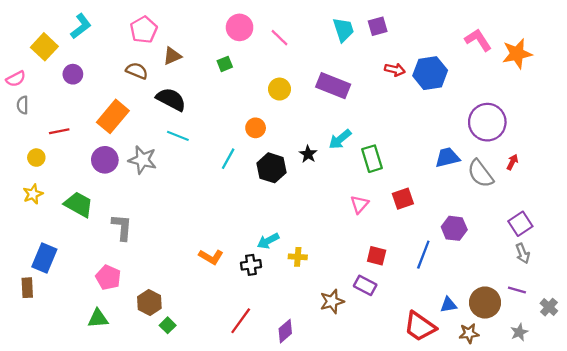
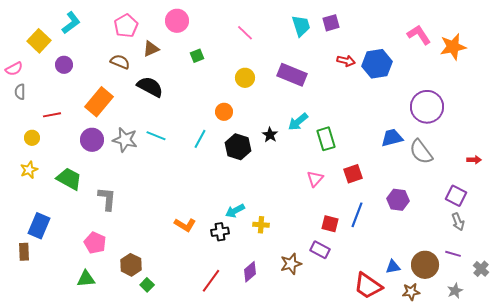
pink circle: (240, 27) -> (177, 21), moved
cyan line: (178, 136) -> (156, 136), moved
red arrow: (512, 162) -> (474, 160), moved, turned 64
purple square: (520, 224) -> (456, 196), turned -30
blue line: (423, 255) -> (357, 215), moved
purple diamond: (285, 331) -> (250, 272), moved

